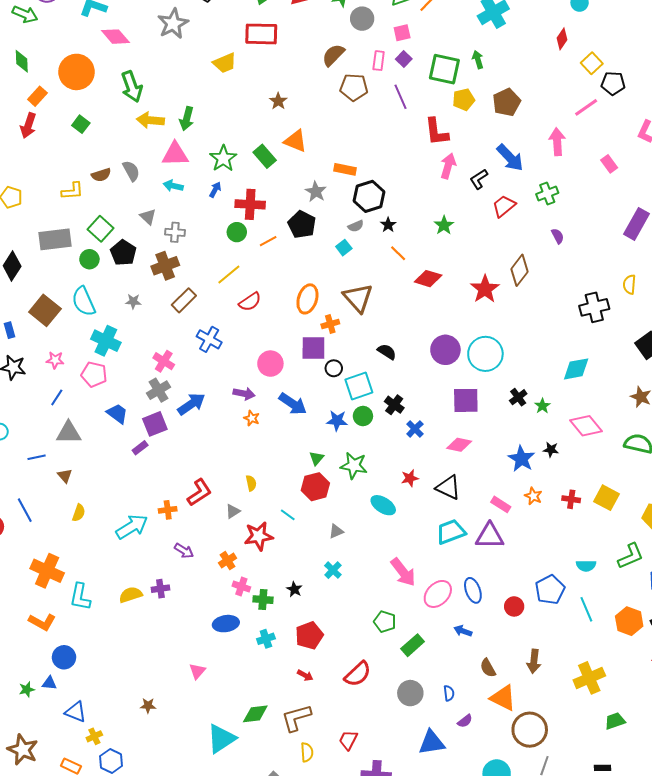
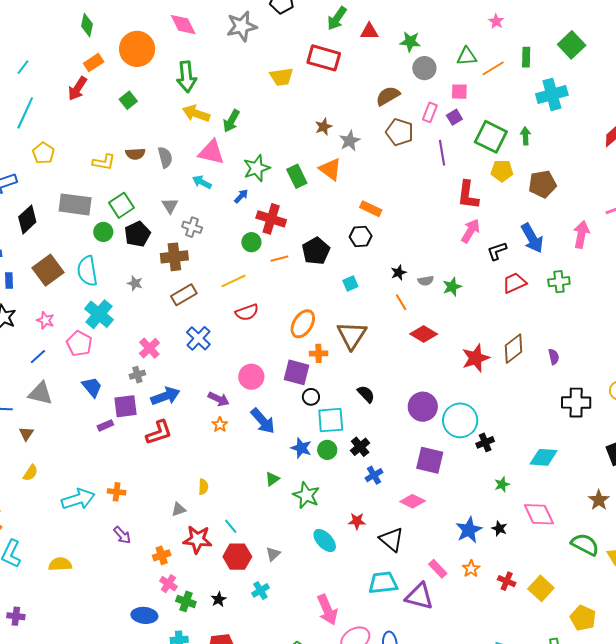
gray star: (316, 192) -> (350, 141), moved
black hexagon: (369, 196) -> (361, 236), moved, size x0.7
gray semicircle: (356, 226) -> (426, 281), moved
purple semicircle: (558, 236) -> (554, 357), moved
gray cross: (159, 390) -> (137, 375), size x0.7
black cross: (518, 397) -> (485, 442), moved
red hexagon: (315, 487) -> (237, 557), moved
red L-shape: (199, 492) -> (159, 433), moved
gray triangle: (336, 531) -> (273, 554), turned -35
purple cross: (160, 589) -> (16, 616), moved

